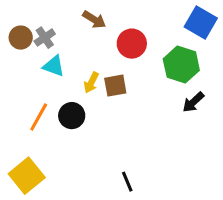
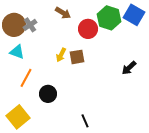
brown circle: (21, 38) -> (14, 25), size x1.5
green hexagon: (181, 65) -> (109, 18), moved
cyan triangle: (54, 66) -> (17, 52), moved
black circle: (72, 116) -> (48, 94), moved

